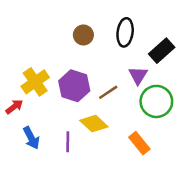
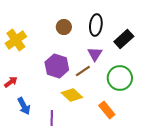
purple triangle: (138, 75) -> (95, 54), moved
yellow cross: (35, 82) -> (16, 40), moved
purple line: (68, 142) -> (52, 118), moved

